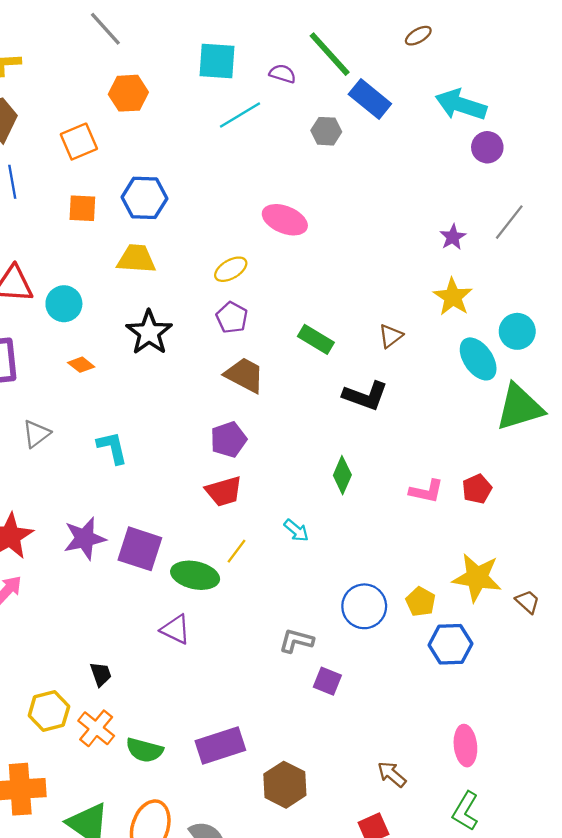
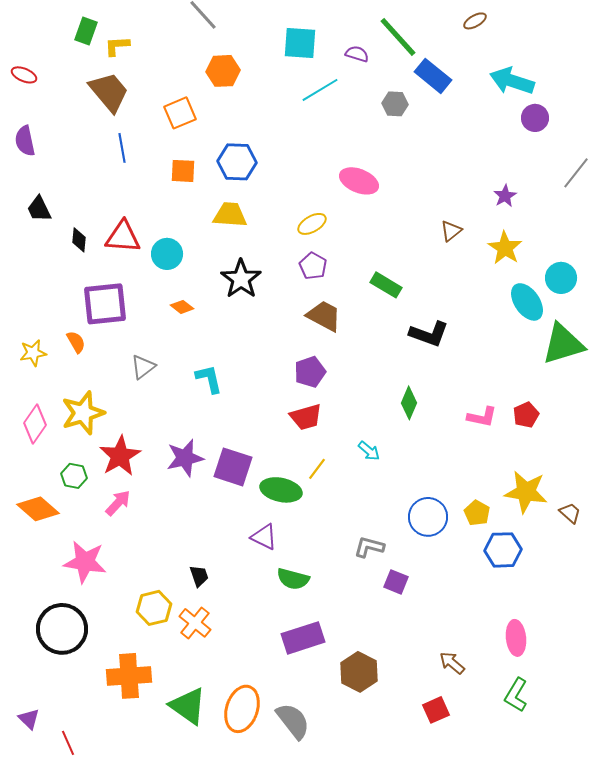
gray line: (509, 222) -> (576, 173), moved
brown triangle: (391, 336) -> (451, 231), moved
green semicircle: (144, 750) -> (293, 579), moved

